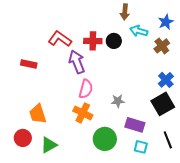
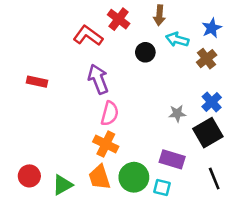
red L-shape: (60, 39) -> (88, 36), moved
red cross: (93, 41) -> (119, 19), moved, turned 36
gray star: (118, 101) -> (177, 113), moved
orange trapezoid: (38, 114) -> (99, 177), moved
cyan square: (141, 147) -> (162, 187), moved

